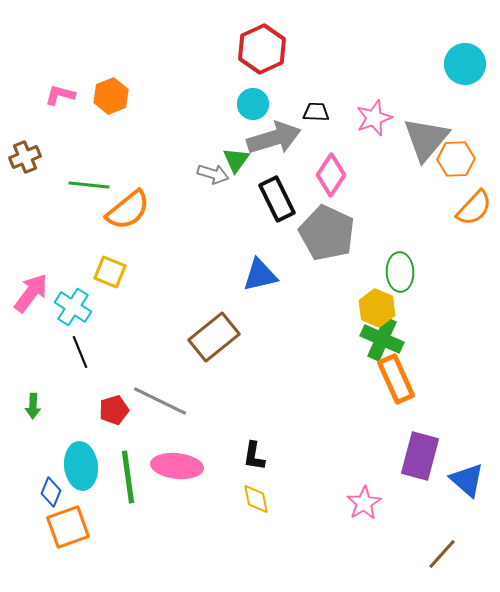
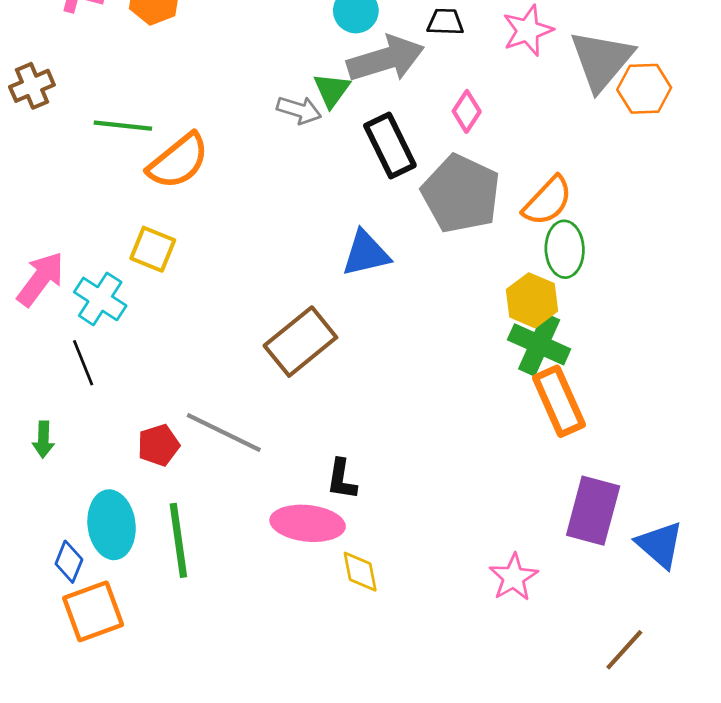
pink diamond: (331, 175) -> (467, 111), size x0.7
orange semicircle: (474, 208) -> (548, 201), moved
black line: (80, 352) -> (83, 363), moved
black L-shape: (254, 456) -> (342, 479), moved
pink ellipse: (177, 466) -> (308, 523), moved

